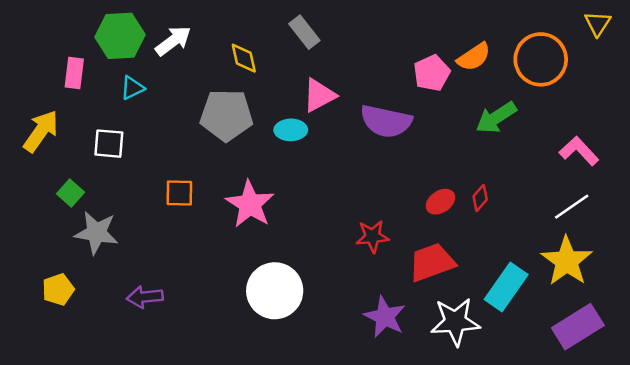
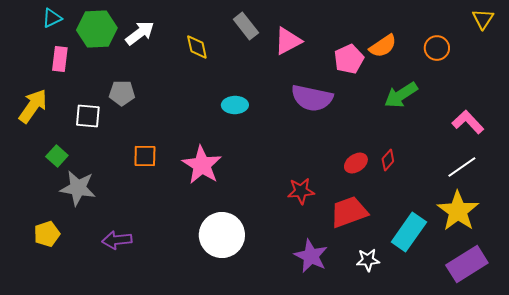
orange circle: (541, 59) -> (437, 48), size x0.6
cyan triangle: (132, 88) -> (52, 18), moved
pink triangle: (319, 95) -> (288, 41), moved
gray pentagon: (226, 115) -> (122, 93), moved, size x0.6
white star: (455, 322) -> (368, 260), size x0.6

